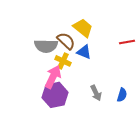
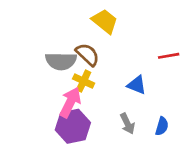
yellow trapezoid: (83, 28) -> (105, 21), moved
blue triangle: (84, 52) -> (137, 85), moved

